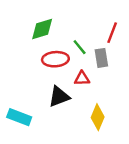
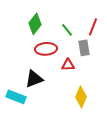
green diamond: (42, 29) -> (35, 24), turned -35
green line: (80, 47) -> (67, 30), moved
black triangle: (59, 97) -> (34, 79), moved

